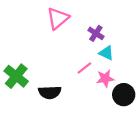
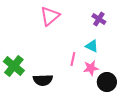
purple cross: (96, 33) -> (99, 19), moved
pink line: (84, 68) -> (73, 59), turned -40

